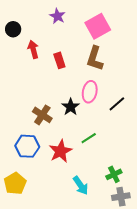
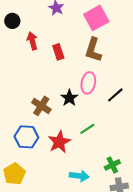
cyan arrow: (81, 185) -> (79, 176), turned -48

